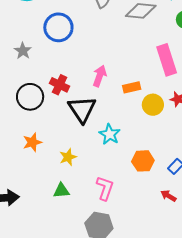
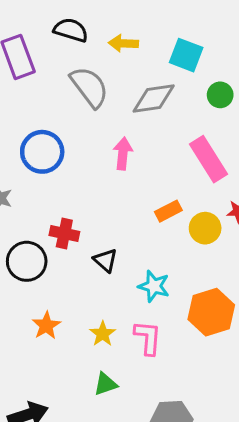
pink arrow: (100, 76) -> (123, 154), moved
black triangle: (82, 109) -> (105, 260), size x0.6
orange hexagon: (143, 161) -> (211, 312), size x1.4
pink L-shape: (105, 188) -> (148, 338), moved

